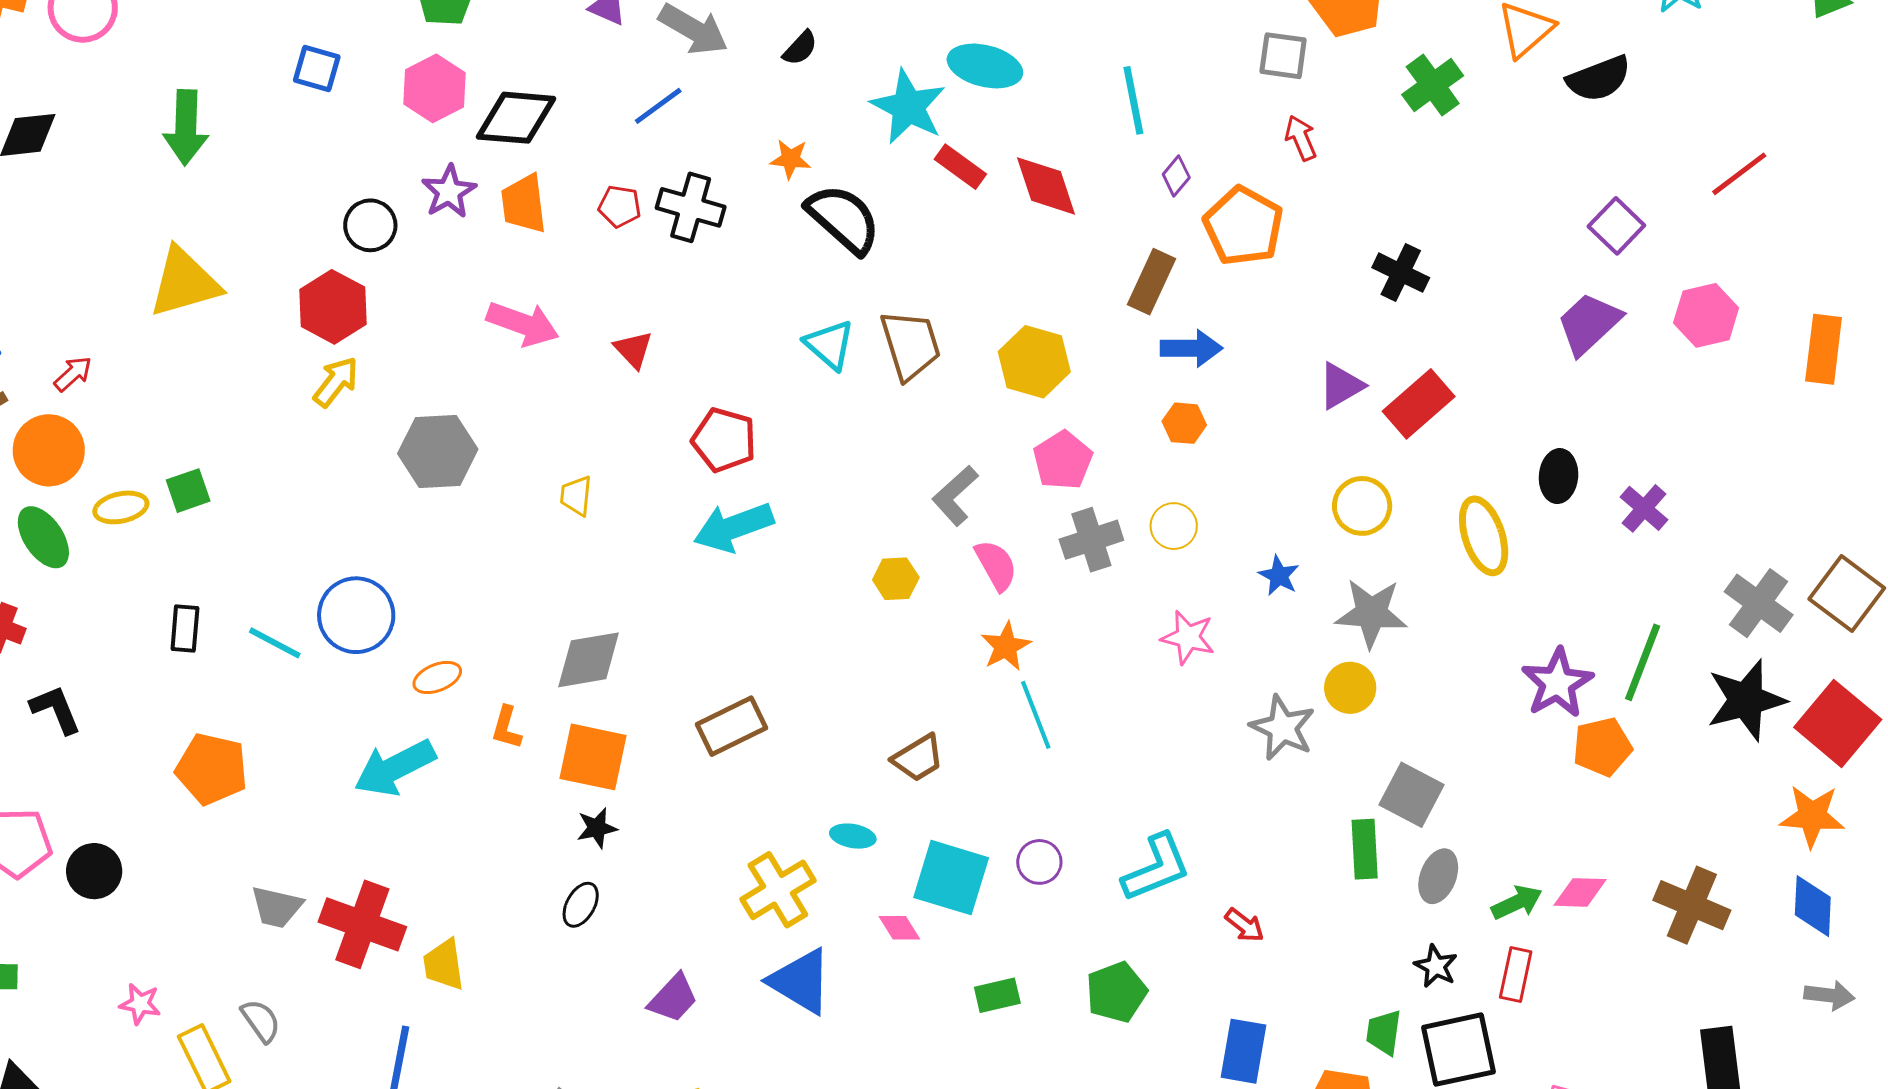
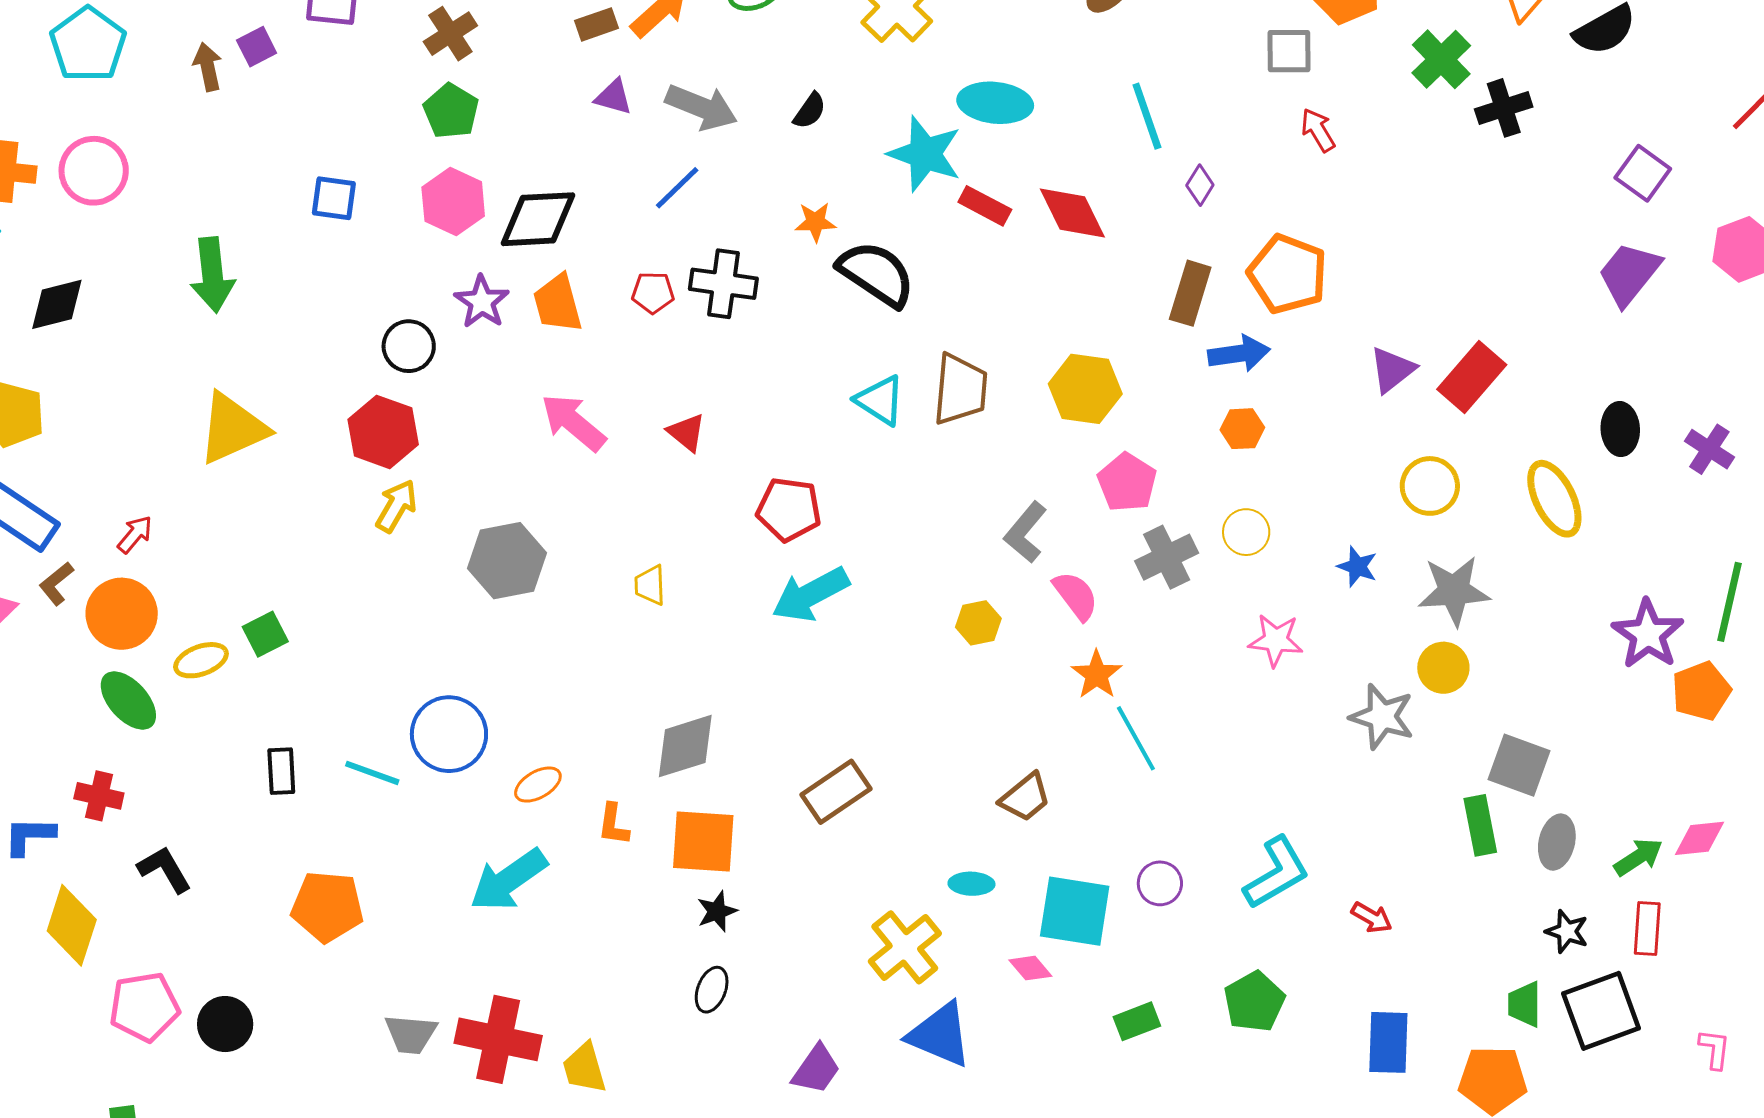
orange pentagon: (1243, 226) -> (1288, 274), moved
black cross: (1401, 273) -> (1504, 108), moved, turned -36
pink arrow: (523, 324) -> (573, 422), turned -152
brown trapezoid: (911, 345) -> (960, 389), turned 30

